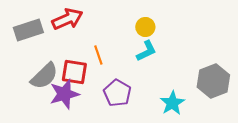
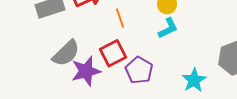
orange line: (98, 55) -> (120, 18), moved
red square: (74, 72) -> (113, 53), moved, turned -36

